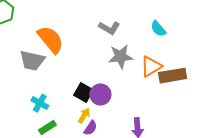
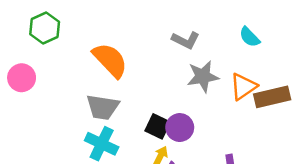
gray trapezoid: (32, 61) -> (103, 107), moved
cyan cross: (40, 103) -> (102, 144), size x1.4

